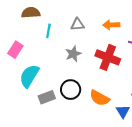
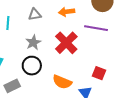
red cross: (108, 57) -> (66, 43), turned 30
black circle: (71, 90) -> (32, 66), moved

